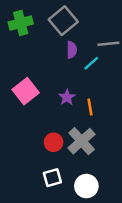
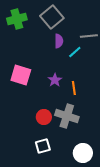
pink square: (26, 91) -> (21, 75), turned -35
gray cross: (82, 141) -> (67, 116), turned -30
white circle: (86, 186) -> (83, 153), moved

